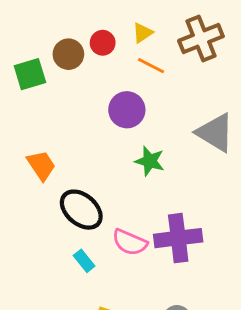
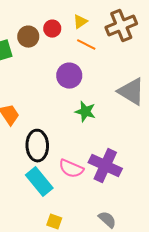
black ellipse: (81, 210) -> (37, 146), turned 48
purple cross: (178, 238) -> (105, 166), turned 32
cyan rectangle: (84, 261) -> (39, 182), size x1.8

